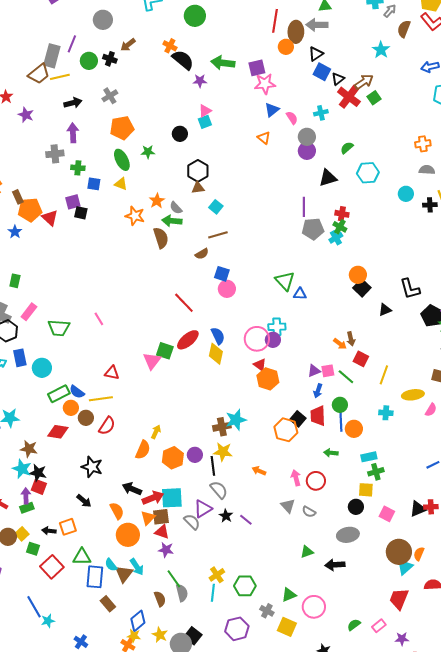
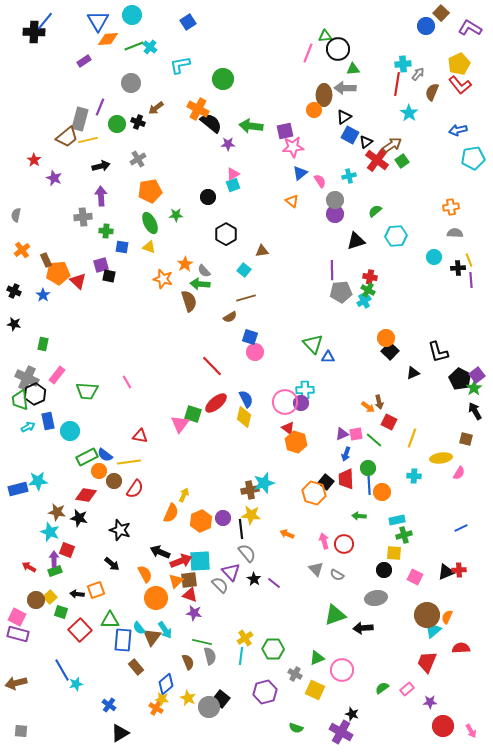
red line: (275, 21) -> (397, 84), moved
orange cross: (170, 46) -> (198, 109), size x1.5
brown triangle: (198, 188) -> (262, 251), moved
black star: (38, 473) -> (79, 518), moved
purple triangle: (203, 509) -> (231, 572), turned -42
green triangle: (307, 552) -> (335, 615), size x1.6
green line: (174, 579) -> (202, 642), turned -42

